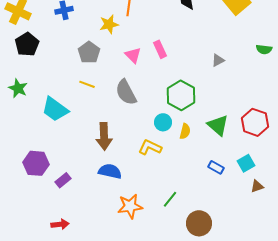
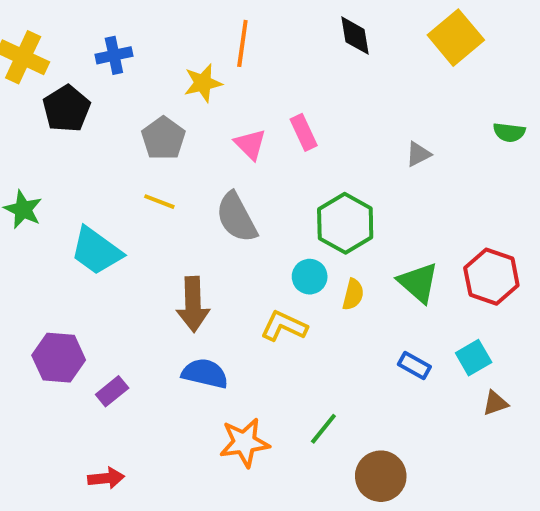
black pentagon: (27, 44) -> (67, 109), moved

